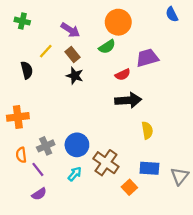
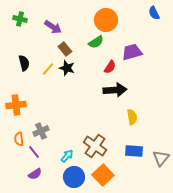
purple arrow: (70, 30) -> (53, 27), moved
yellow line: (46, 51) -> (48, 69), moved
red semicircle: (123, 75) -> (110, 67), turned -32
blue circle: (77, 145) -> (74, 177), moved
orange square: (129, 187) -> (103, 175), moved, size x1.5

